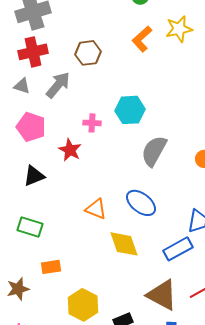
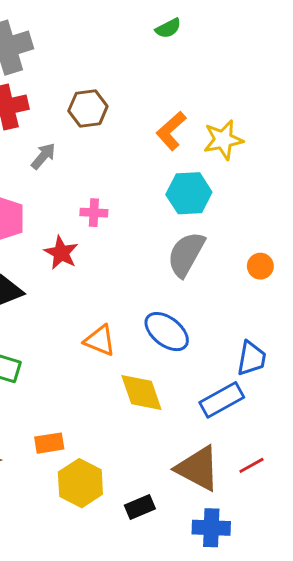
yellow star: (179, 29) -> (223, 140), moved
orange L-shape: (142, 39) -> (171, 131), moved
gray arrow: (58, 85) -> (43, 156), size x0.7
cyan hexagon: (130, 110) -> (189, 193), moved
orange rectangle: (51, 267) -> (49, 443), moved

